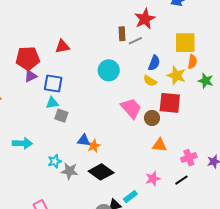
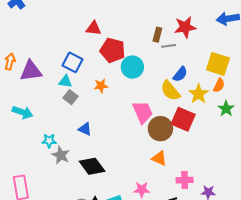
red pentagon: (28, 58) -> (113, 50), moved
purple triangle: (31, 76) -> (31, 71), moved, size x1.6
yellow semicircle: (150, 81) -> (170, 91), size x1.5
brown circle: (152, 118) -> (160, 129), size x1.5
orange star: (94, 146) -> (101, 86), moved

